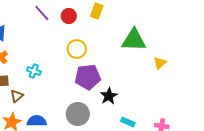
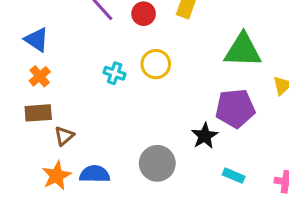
cyan cross: (34, 71) -> (115, 73), moved
purple pentagon: (88, 77) -> (235, 108), moved

